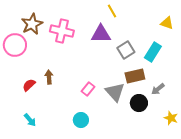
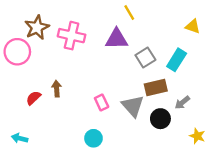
pink rectangle: (88, 89) -> (102, 103), turned -64
cyan arrow: (30, 120) -> (20, 138), moved, turned 144

